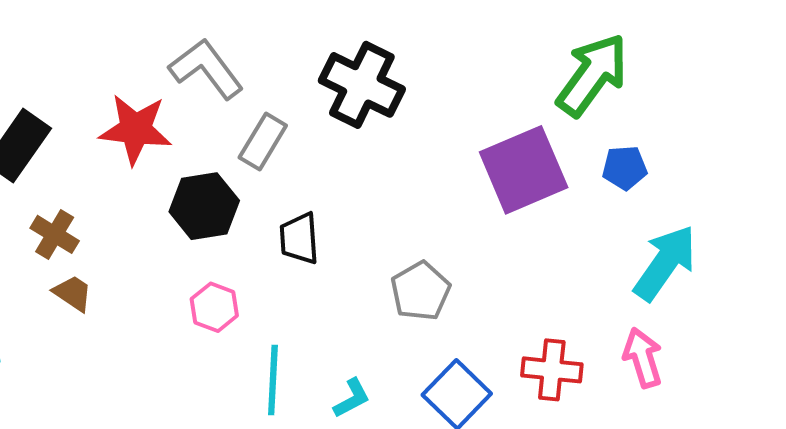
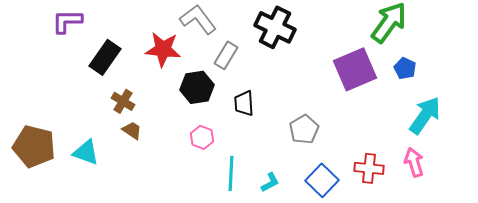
blue pentagon: (625, 168) -> (405, 68), turned 30

